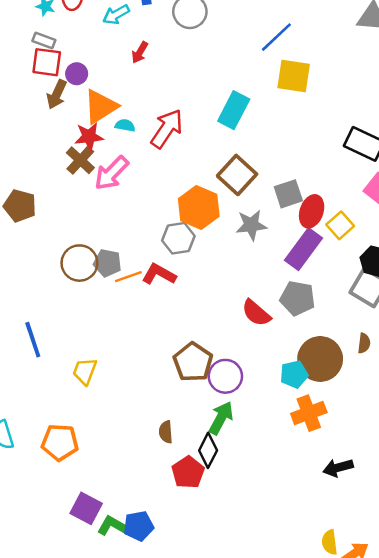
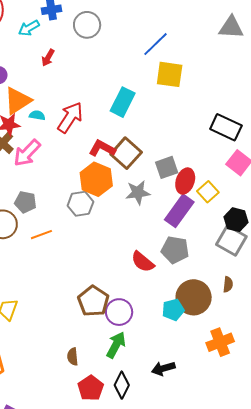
gray pentagon: (107, 263) -> (25, 202), moved
red L-shape: (159, 274) -> (102, 148), moved
orange cross: (309, 413) -> (220, 342), moved
black diamond: (208, 450) -> (122, 385), moved
black arrow: (338, 468) -> (163, 368), moved

